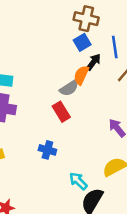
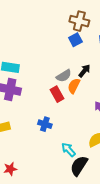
black arrow: (94, 62) -> (84, 71), moved
orange semicircle: (81, 75) -> (74, 86), moved

